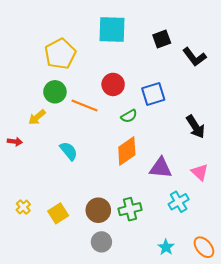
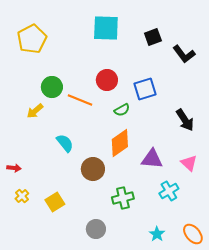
yellow pentagon: (60, 54) -> (32, 39), moved
red arrow: (15, 142) -> (14, 168), moved
brown circle: (98, 210) -> (93, 169), moved

